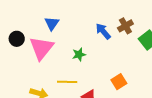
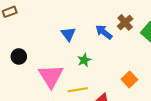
blue triangle: (52, 23) -> (68, 34), moved
pink triangle: (41, 48) -> (51, 76), moved

